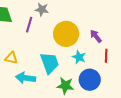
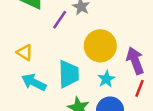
purple arrow: (96, 36) -> (135, 61), size x1.5

